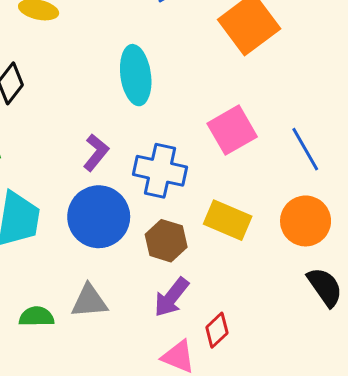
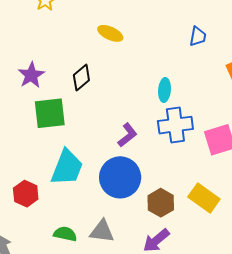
cyan ellipse: (136, 75) -> (164, 90), size x0.6
blue cross: (160, 171) -> (175, 125), moved, turned -32

